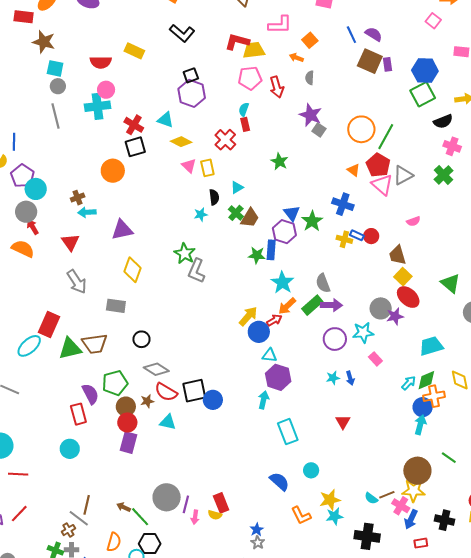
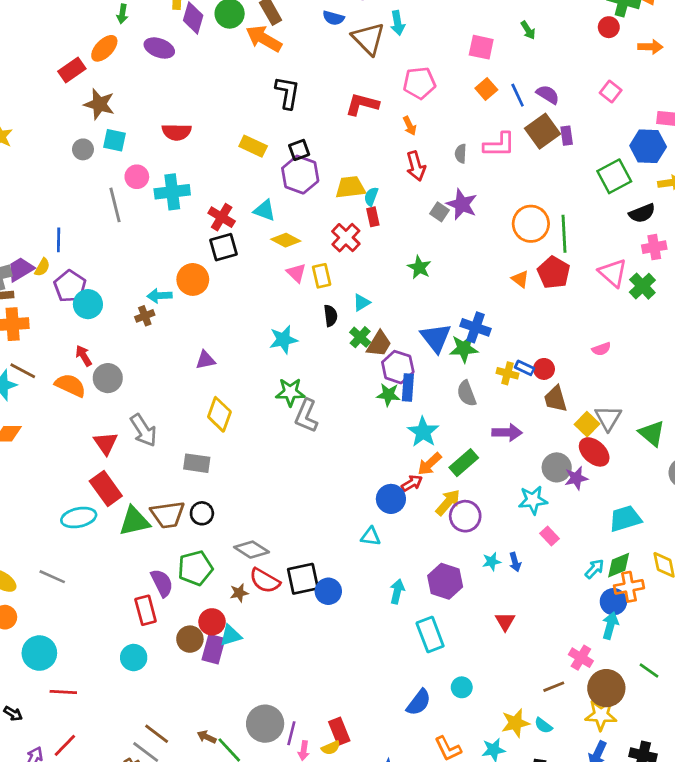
red rectangle: (24, 17) -> (72, 70), turned -42
pink square: (433, 21) -> (611, 92), moved
pink L-shape: (280, 25) -> (499, 145), moved
black L-shape: (182, 33) -> (287, 93), turned -120
orange square: (310, 40) -> (486, 89), moved
yellow trapezoid: (254, 50) -> (350, 187), moved
yellow rectangle: (134, 51) -> (253, 146), moved
orange arrow: (296, 58) -> (410, 126), moved, turned -136
brown square: (370, 61) -> (542, 131), turned 30
blue hexagon: (425, 71) -> (648, 146), moved
pink pentagon: (250, 78) -> (419, 83), moved
gray circle: (58, 86) -> (83, 149), moved
pink circle: (106, 90) -> (137, 177), moved
gray square: (319, 130) -> (440, 212), moved
green line: (386, 137) -> (564, 234), turned -32
pink cross: (452, 146) -> (654, 247), turned -30
gray triangle: (403, 175) -> (608, 418), moved, turned -30
pink triangle: (382, 185) -> (613, 273), moved
blue cross: (343, 204) -> (476, 327), moved
gray circle: (26, 212) -> (108, 378), moved
cyan arrow: (87, 212) -> (160, 296), moved
blue triangle: (292, 213) -> (436, 338), size x1.4
cyan star: (201, 214) -> (283, 340), moved, size x1.5
green star: (312, 221) -> (464, 348), turned 30
purple triangle: (122, 230) -> (205, 360), size x0.7
purple hexagon: (284, 232) -> (398, 367), moved
red triangle: (70, 242) -> (106, 443), moved
green star: (185, 253) -> (290, 392), turned -30
brown trapezoid: (397, 255) -> (556, 399), moved
gray semicircle: (323, 283) -> (467, 393), moved
purple arrow: (331, 305) -> (507, 433), moved
yellow arrow: (248, 316) -> (448, 502), moved
red rectangle: (49, 325) -> (106, 488), turned -60
black circle: (141, 339) -> (202, 513), moved
purple circle: (335, 339) -> (465, 516), moved
cyan ellipse: (29, 346) -> (79, 518), turned 30
cyan triangle: (270, 355) -> (371, 536), moved
purple hexagon: (278, 377) -> (445, 581), moved
brown circle: (126, 407) -> (190, 639), moved
cyan triangle: (168, 422) -> (231, 635), moved, turned -30
blue semicircle: (279, 481) -> (419, 702), turned 85
brown line: (387, 495) -> (554, 687), moved
yellow star: (330, 500) -> (515, 723), moved
brown line: (87, 505) -> (157, 734), turned -66
pink cross: (401, 506) -> (581, 658), moved
yellow semicircle: (215, 515) -> (331, 748), turned -40

